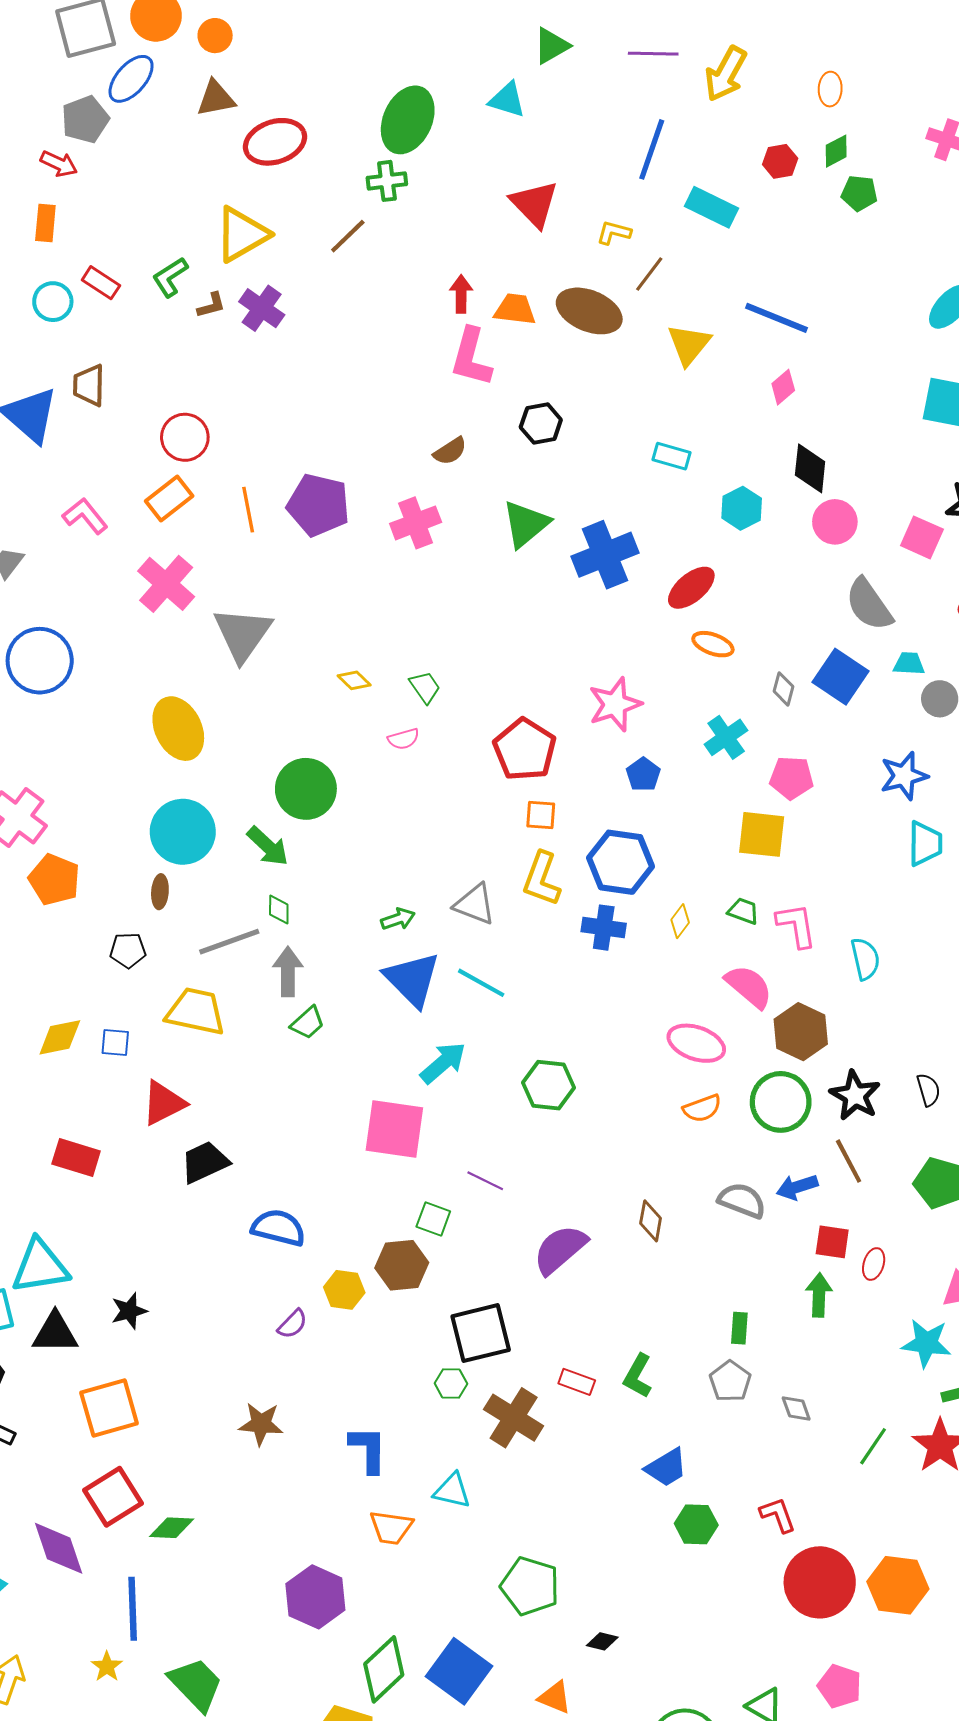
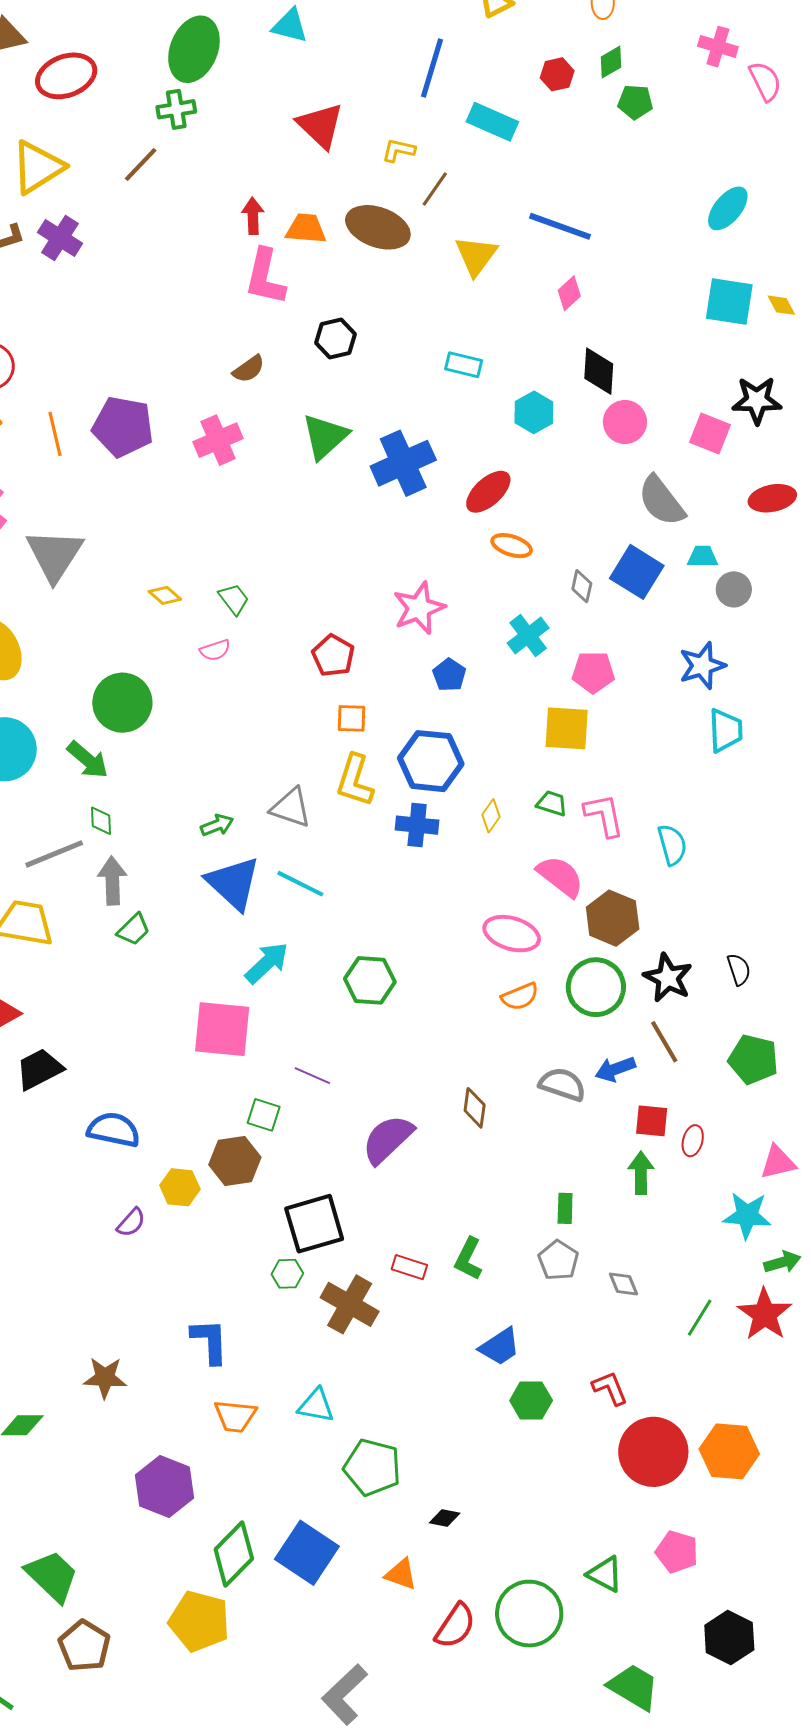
red pentagon: (525, 750) -> (333, 656), size x0.7
brown star: (261, 1424) -> (105, 1378), moved
cyan triangle: (452, 1491) -> (316, 1406), moved

